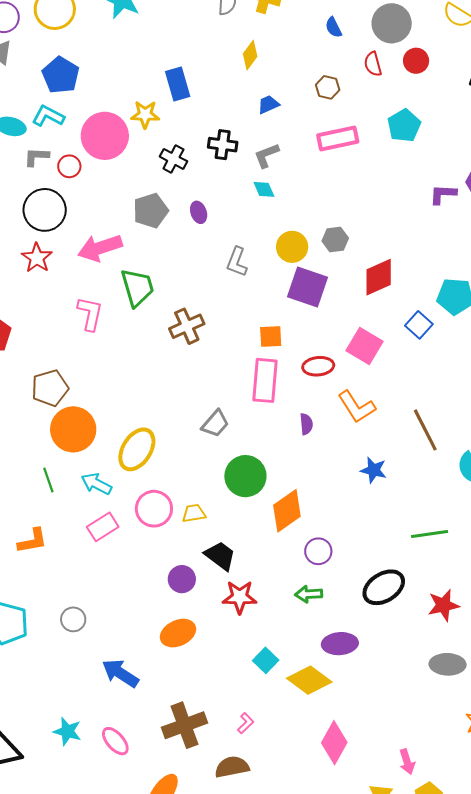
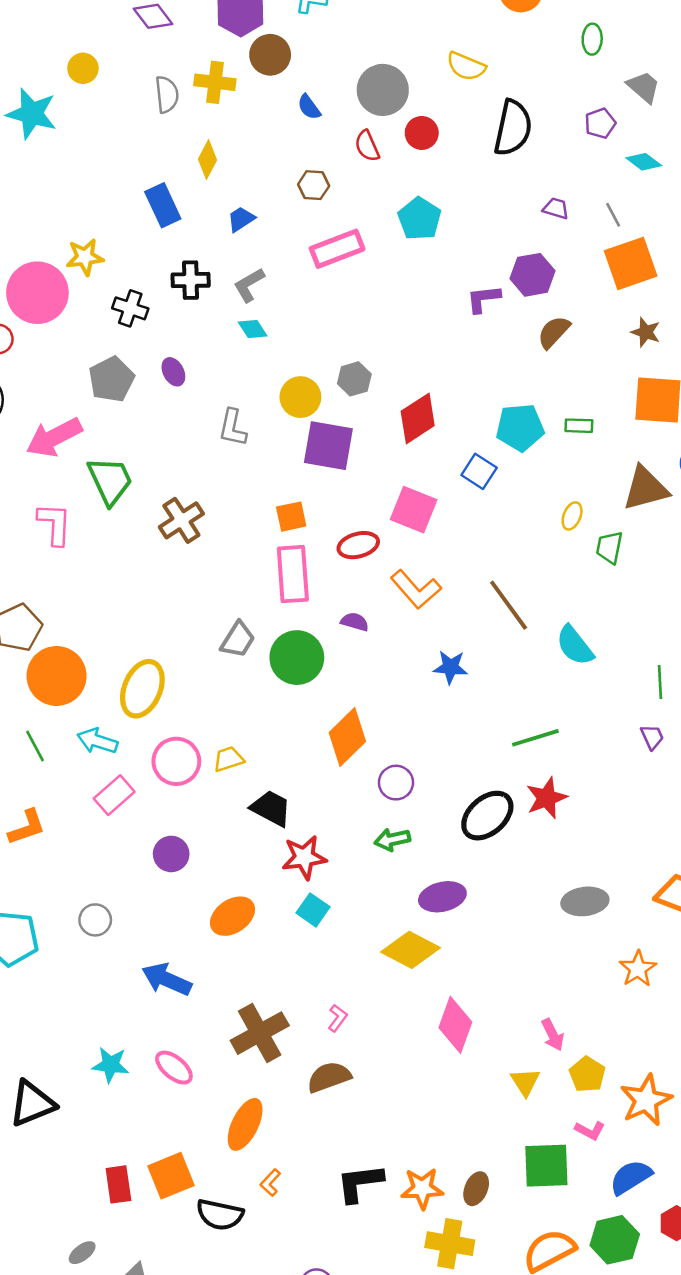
blue rectangle: (178, 84) -> (163, 205), moved
purple semicircle: (306, 424) -> (355, 622), turned -60
green circle: (245, 476) -> (297, 658), moved
purple circle: (182, 579) -> (171, 854), moved
red star: (443, 605) -> (547, 798), moved
cyan square: (266, 660) -> (313, 910), moved

